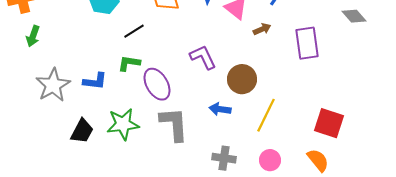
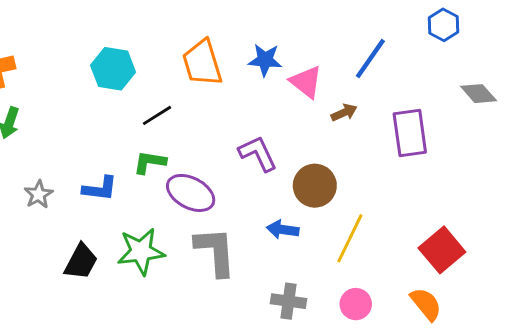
purple ellipse: (157, 84) -> (191, 193), turned -32
gray star: (53, 85) -> (39, 194), size x0.6
red square: (329, 123) -> (442, 250), turned 32

